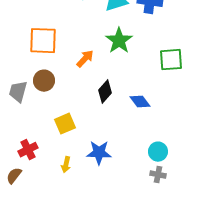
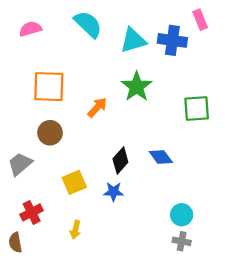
gray trapezoid: (18, 92) -> (20, 164), moved, turned 35
black diamond: (105, 92) -> (120, 160), moved
blue star: (99, 153) -> (113, 192), moved, size x0.7
brown semicircle: (14, 176) -> (15, 242), turned -48

